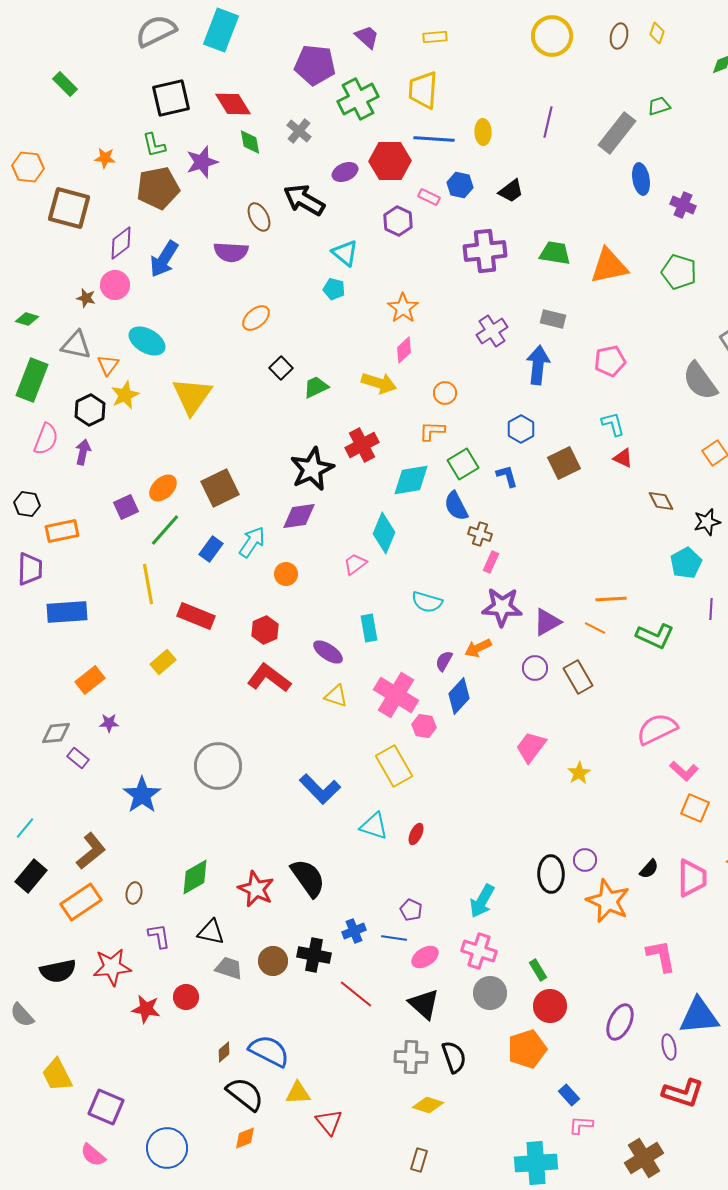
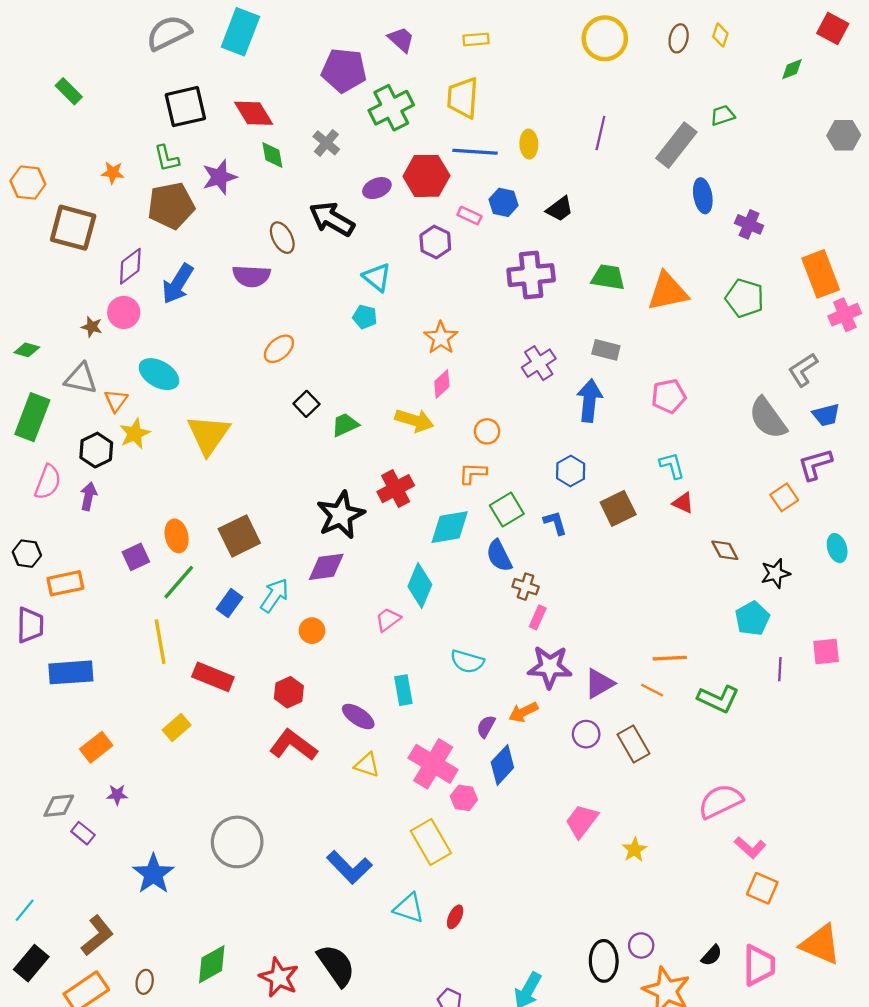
orange ellipse: (163, 488) -> (177, 536), turned -60

